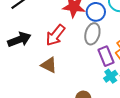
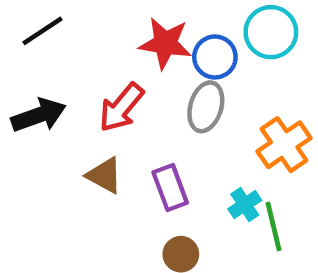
purple rectangle: (106, 56) -> (170, 187), moved

